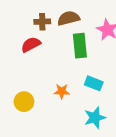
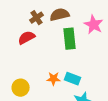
brown cross: (42, 22) -> (37, 18), turned -32
cyan rectangle: (94, 83) -> (73, 79), moved

